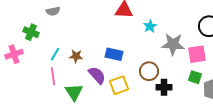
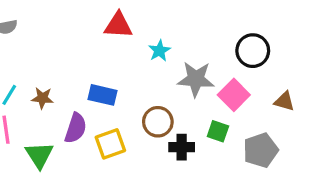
pink square: (197, 54) -> (234, 95), turned -36
purple semicircle: (97, 75) -> (76, 128), turned 60
green square: (195, 77) -> (218, 131), moved

